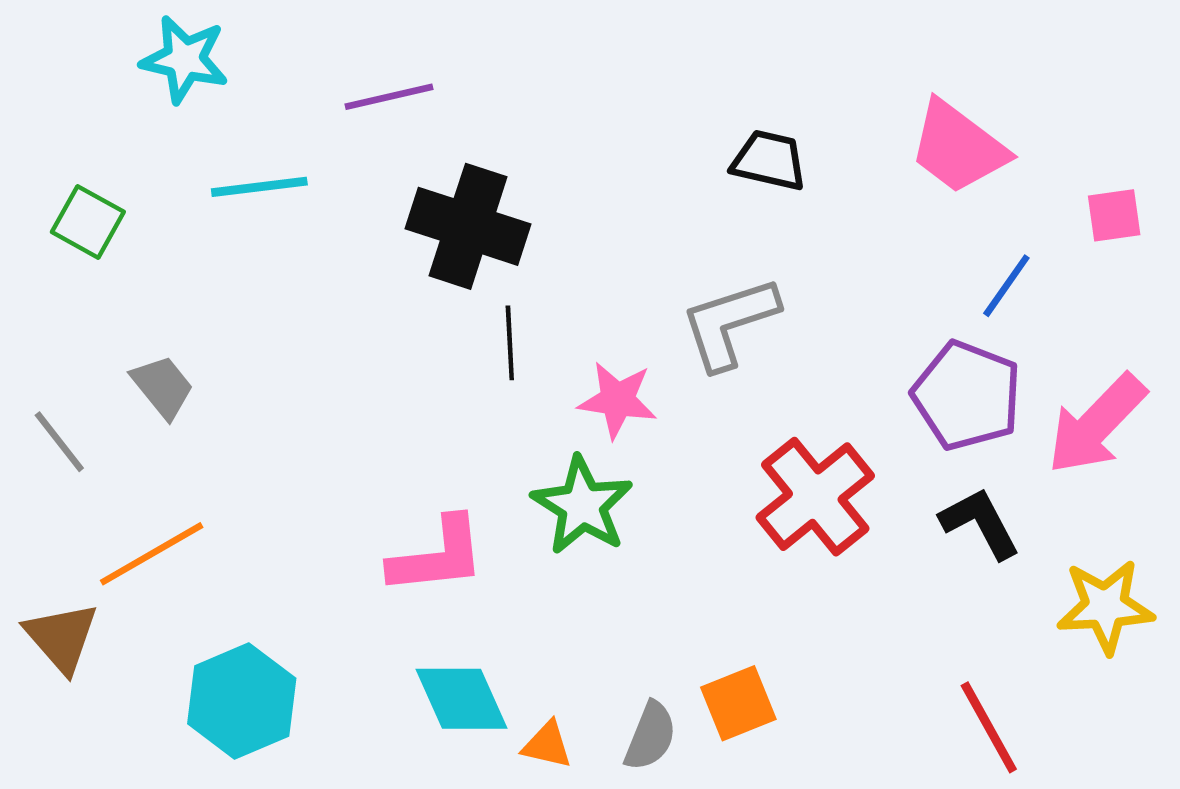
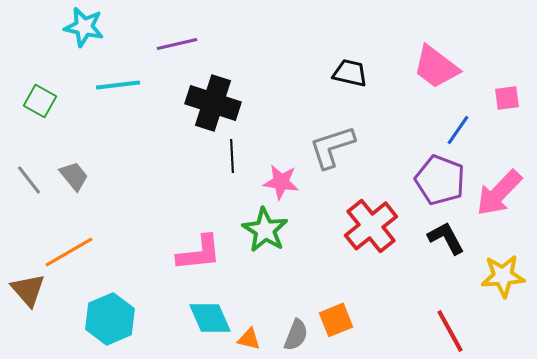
gray line: (59, 442) -> (29, 180), moved

